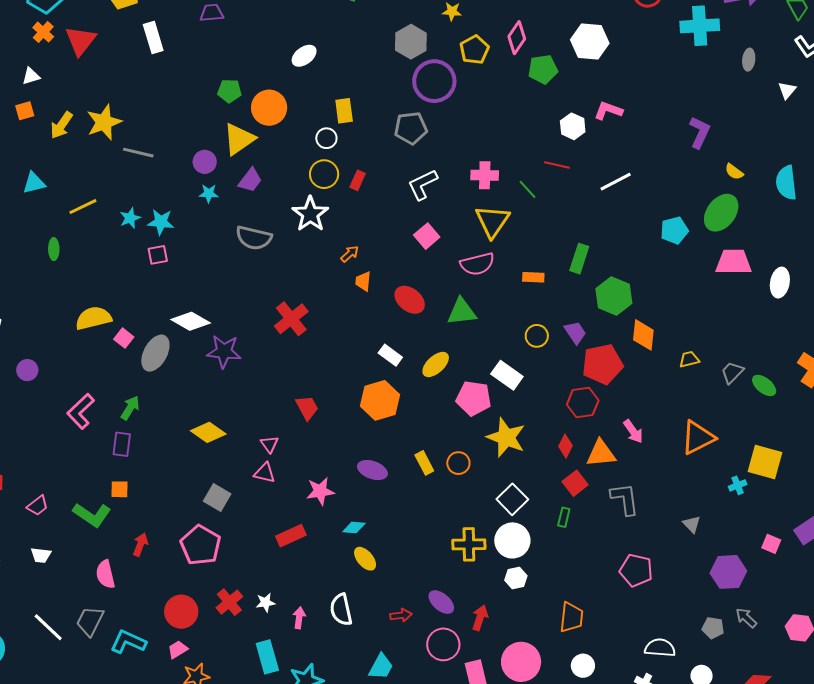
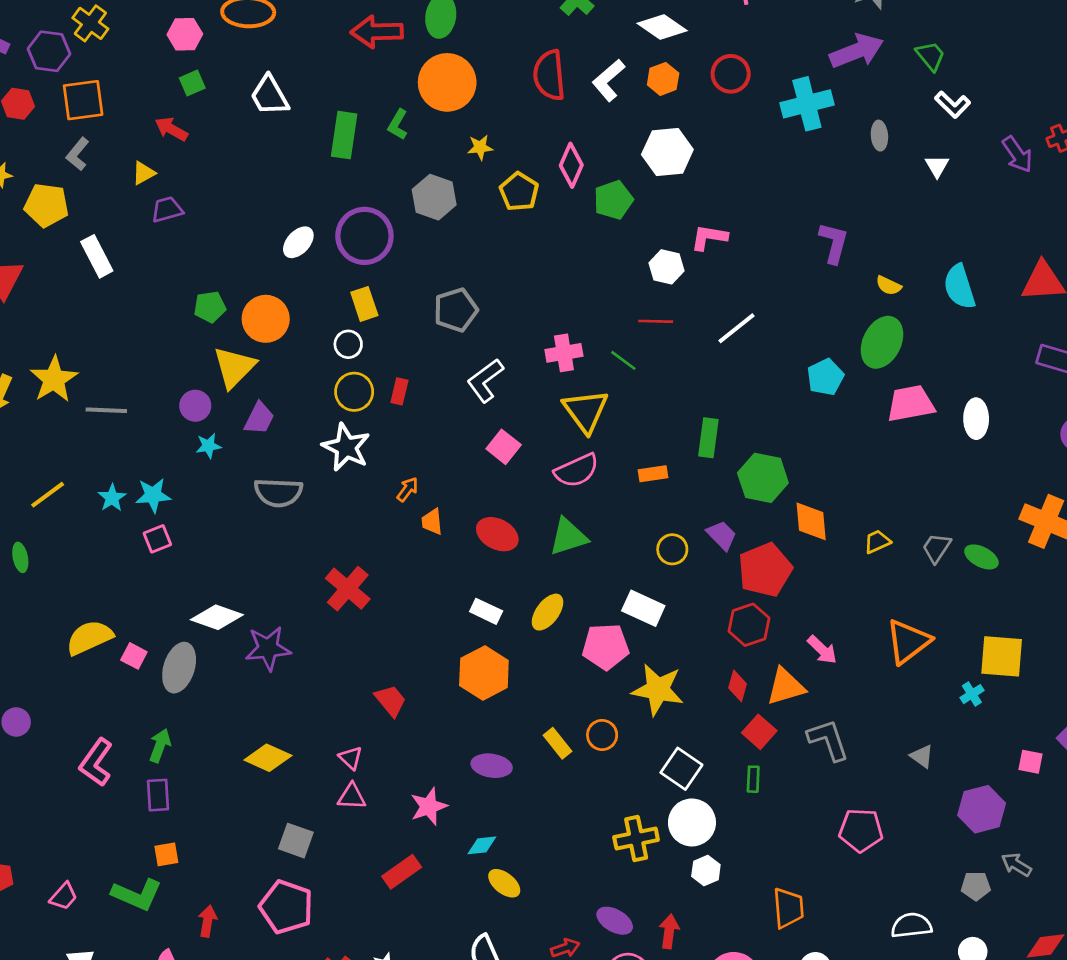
purple circle: (434, 81) -> (364, 236), moved

